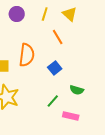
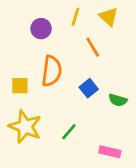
purple circle: (17, 14) -> (41, 29), moved
green semicircle: (77, 90) -> (118, 100), moved
green line: (53, 101) -> (69, 132), moved

